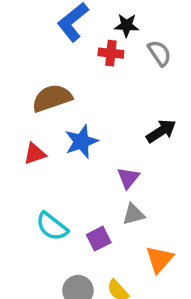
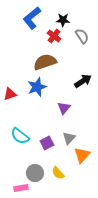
red cross: (111, 53) -> (54, 36), turned 32
brown semicircle: (52, 98) -> (45, 62), moved
gray triangle: (133, 214) -> (69, 138), moved, turned -32

